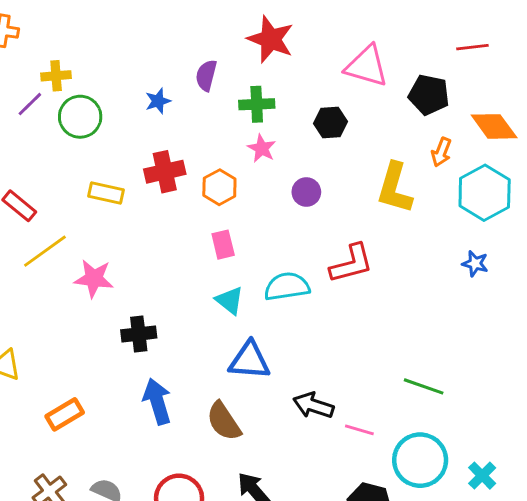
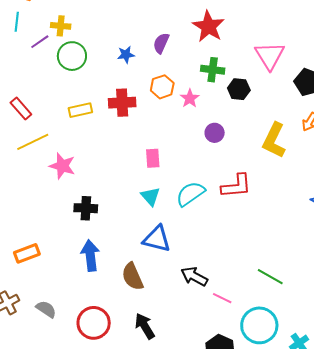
pink triangle: (367, 66) -> (270, 56), turned 32
green cross: (257, 104) -> (213, 70), moved
orange hexagon: (219, 187) -> (162, 87), moved
yellow rectangle: (106, 193) -> (80, 110), turned -35
cyan semicircle: (287, 286) -> (190, 194), turned -36

